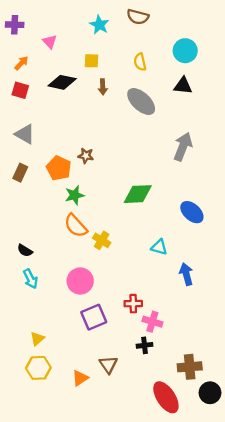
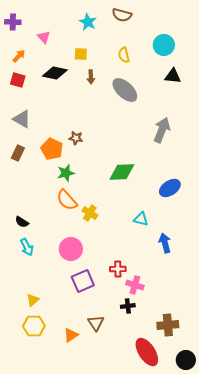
black triangle: (183, 86) -> (173, 76), moved
blue ellipse: (192, 212) -> (170, 188), turned -75
black circle: (210, 393) -> (186, 360), moved

